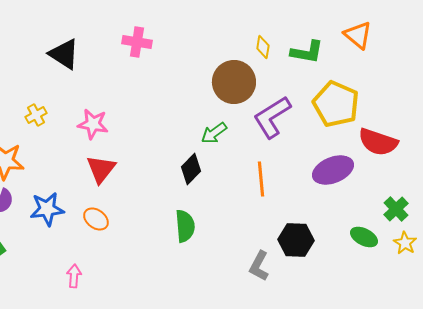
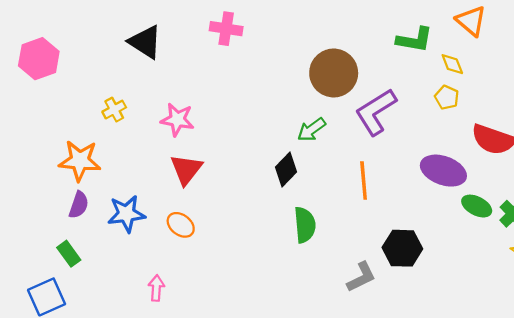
yellow diamond: (263, 47) -> (452, 64), moved, turned -30
yellow pentagon: (336, 104) -> (447, 97), size x0.5
purple ellipse: (333, 170) -> (443, 171), turned 42
green semicircle: (185, 226) -> (305, 225), moved
green ellipse: (364, 237) -> (477, 206), moved
gray L-shape: (259, 266) -> (361, 277), turned -144

